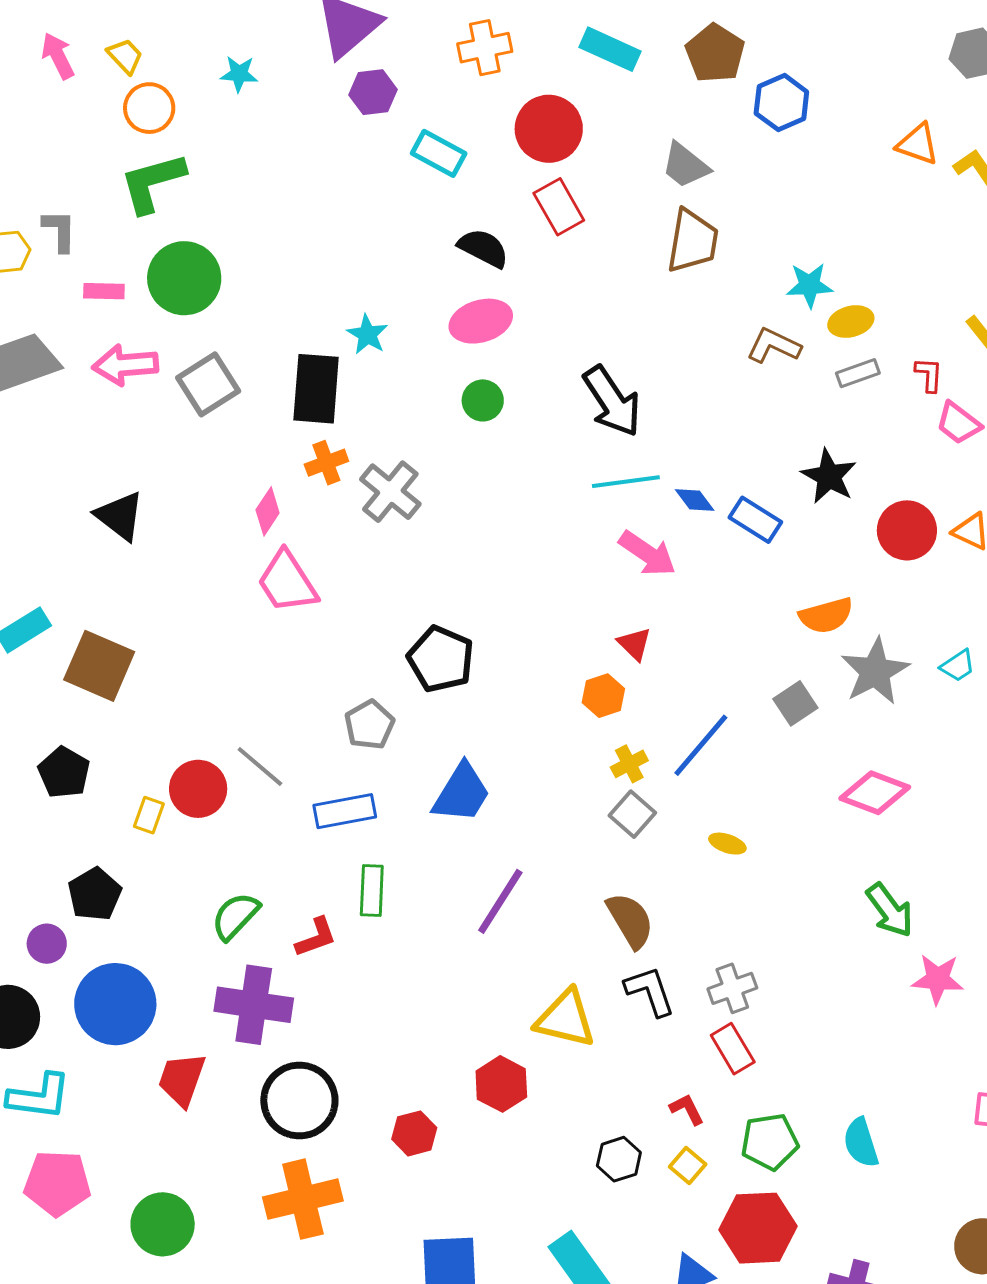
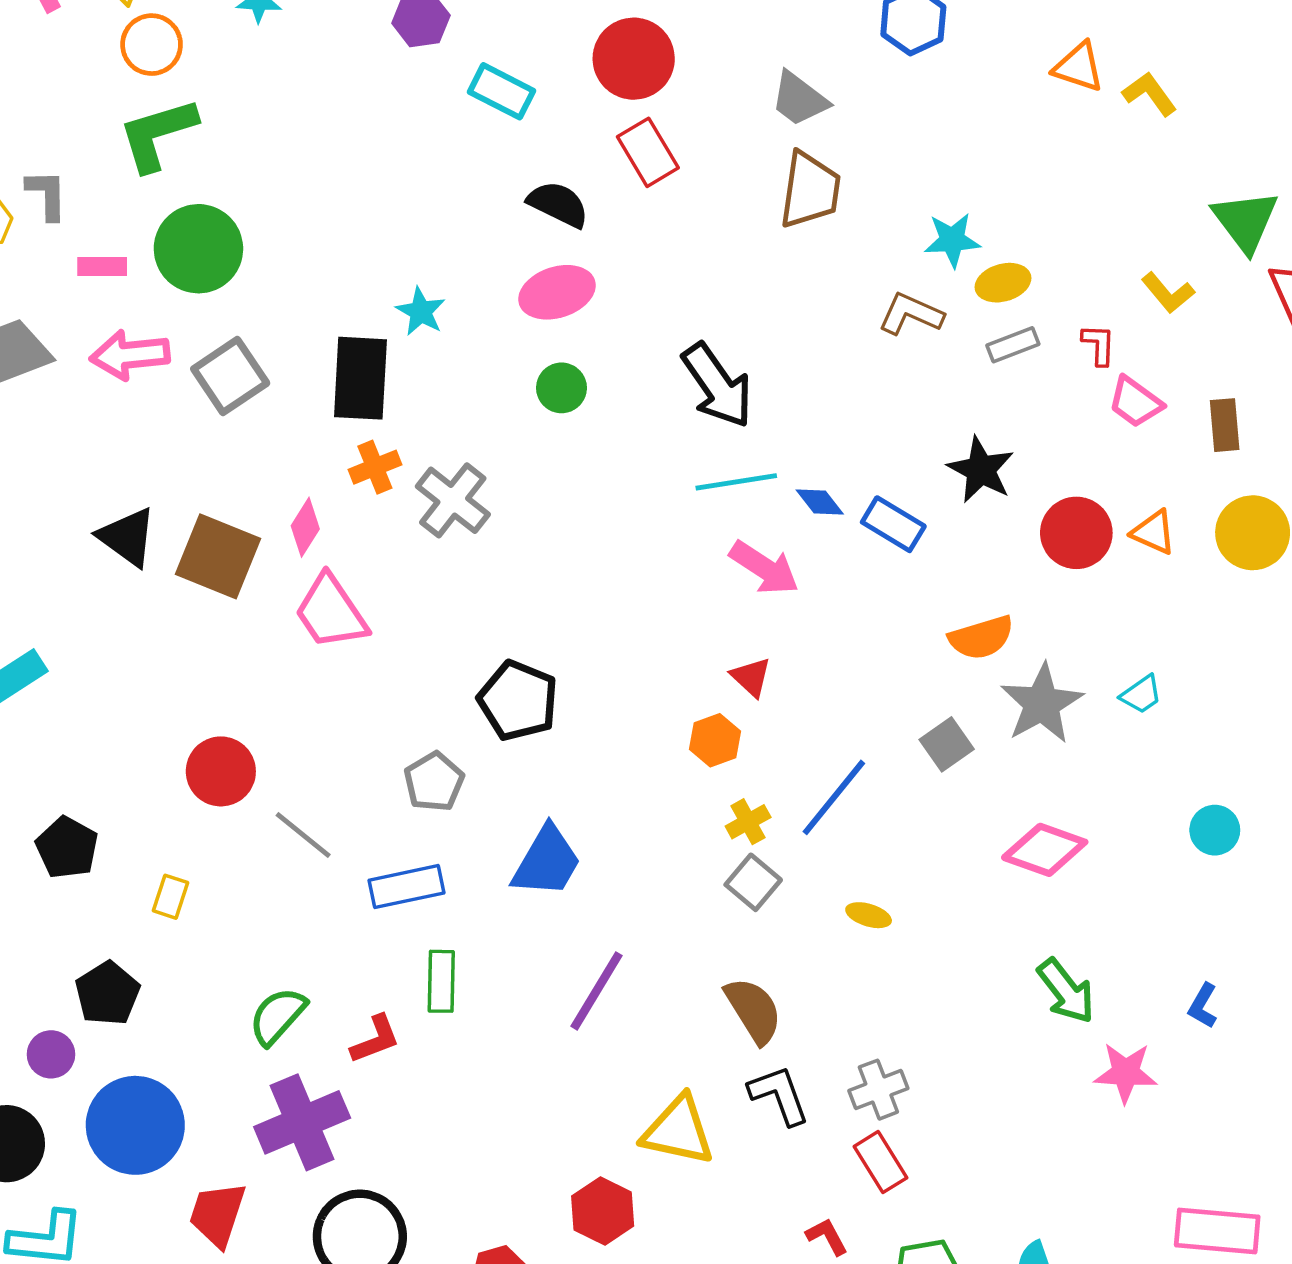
brown square: (99, 666) -> (218, 556), moved
red circle: (198, 789) -> (221, 771), moved
purple cross: (254, 1005) -> (302, 1122), turned -30

